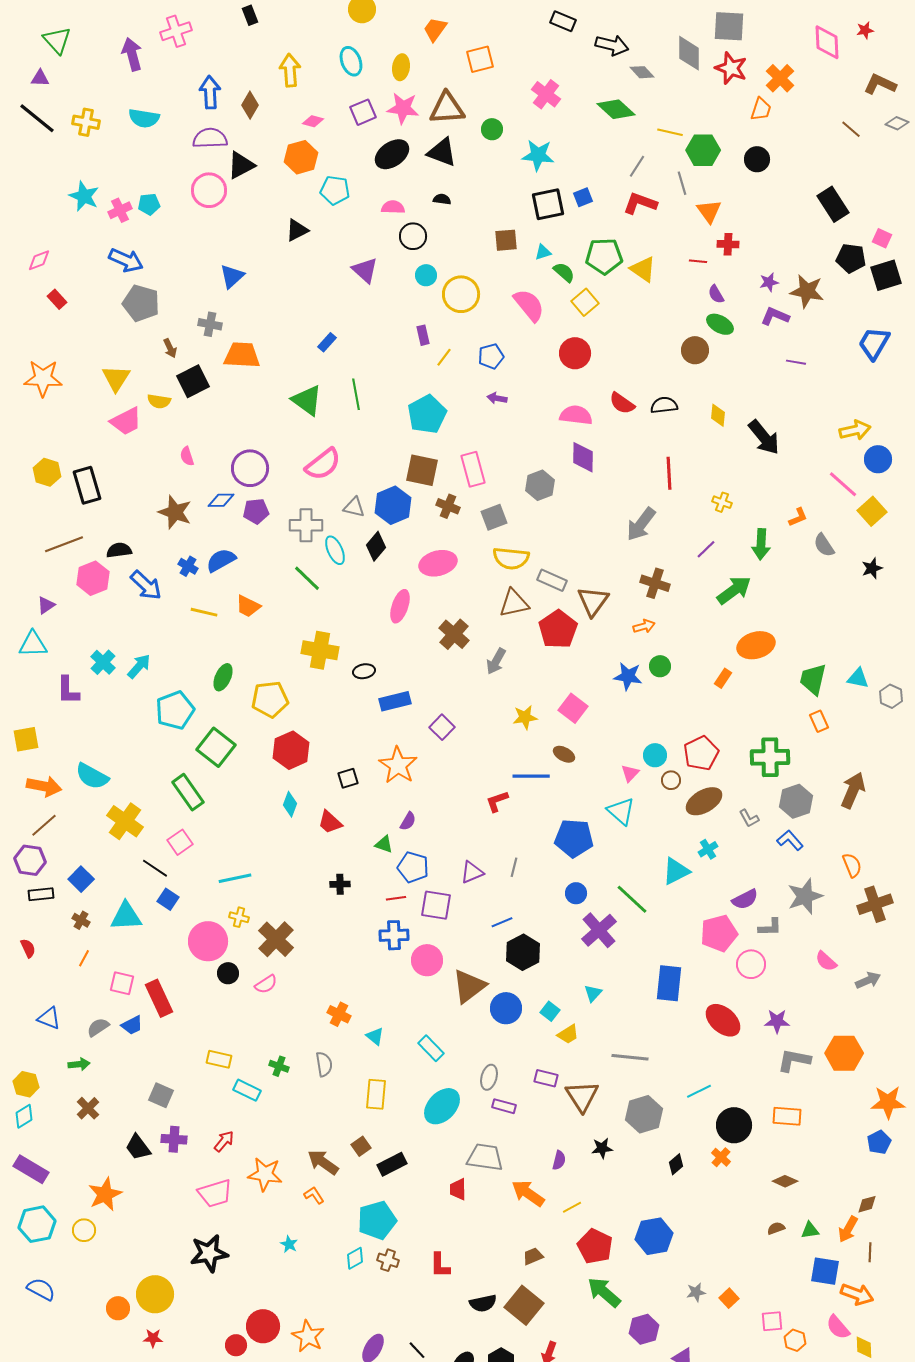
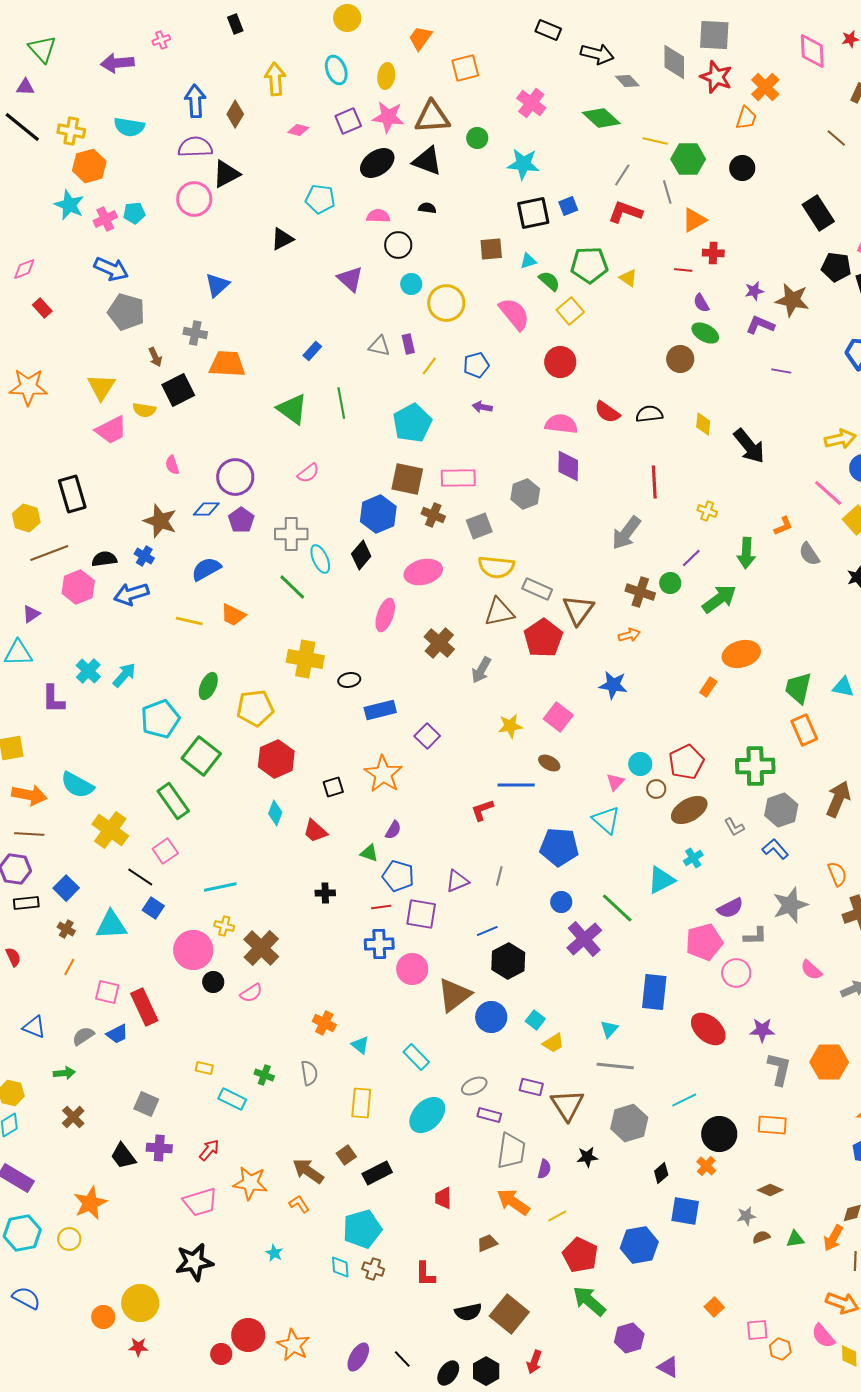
pink cross: (176, 31) -> (161, 40), size x0.6
purple arrow: (132, 54) -> (117, 63), turned -80
orange hexagon: (301, 157) -> (89, 166), moved
orange triangle: (709, 211) -> (694, 220), turned 36
yellow triangle: (643, 269) -> (628, 278), size x0.7
pink semicircle: (323, 464) -> (308, 473), size x0.6
pink rectangle: (473, 469) -> (458, 478), turned -76
yellow hexagon: (47, 472) -> (26, 518), moved
gray triangle: (354, 507) -> (379, 346), moved
purple pentagon: (256, 511) -> (241, 520), turned -30
blue cross: (188, 566) -> (144, 556), moved
blue arrow: (146, 585) -> (131, 594), turned 120
green circle: (660, 666) -> (670, 583), moved
orange rectangle: (819, 721) -> (804, 730), size x1.4
brown line: (44, 825) -> (29, 834), turned 44
cyan triangle: (593, 993) -> (609, 1029), moved
yellow rectangle: (219, 1059) -> (204, 1068), size x0.7
gray L-shape: (794, 1060) -> (779, 1069), turned 92
gray ellipse: (489, 1077) -> (474, 1086), turned 50
gray trapezoid: (485, 1157) -> (511, 1151), moved, turned 90
brown trapezoid: (533, 1256) -> (487, 1243), moved
cyan diamond: (355, 1258) -> (340, 1267), turned -65
blue square: (825, 1271) -> (685, 1211), moved
gray star: (696, 1292) -> (746, 1216), moved

